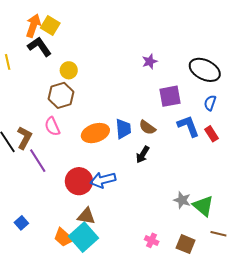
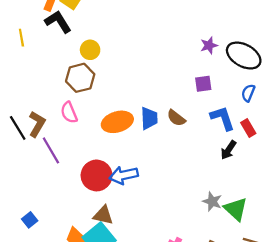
purple star: (150, 61) -> (209, 45), moved
purple square: (170, 96) -> (203, 84), size x0.7
black arrow: (143, 155) -> (228, 150), moved

